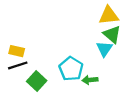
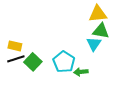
green triangle: (112, 34) -> (101, 31), turned -30
green square: (37, 81) -> (33, 62), moved

